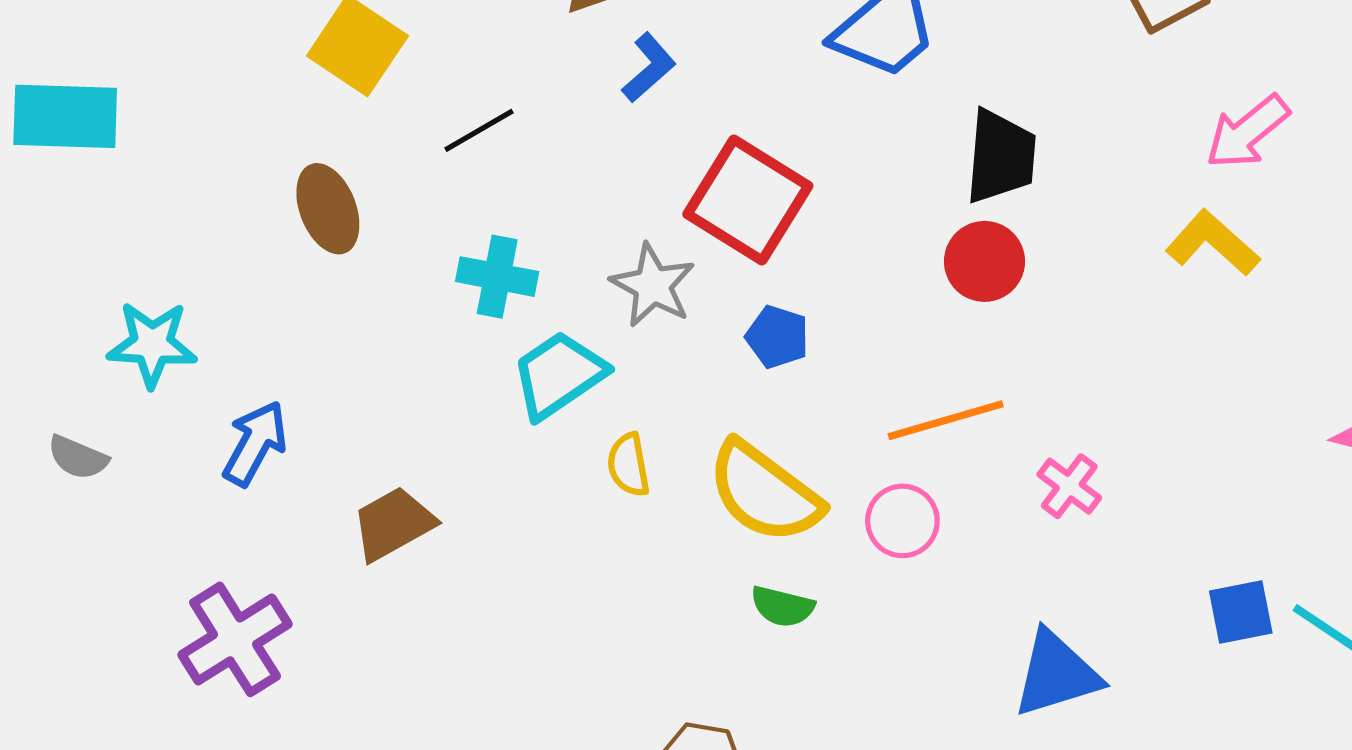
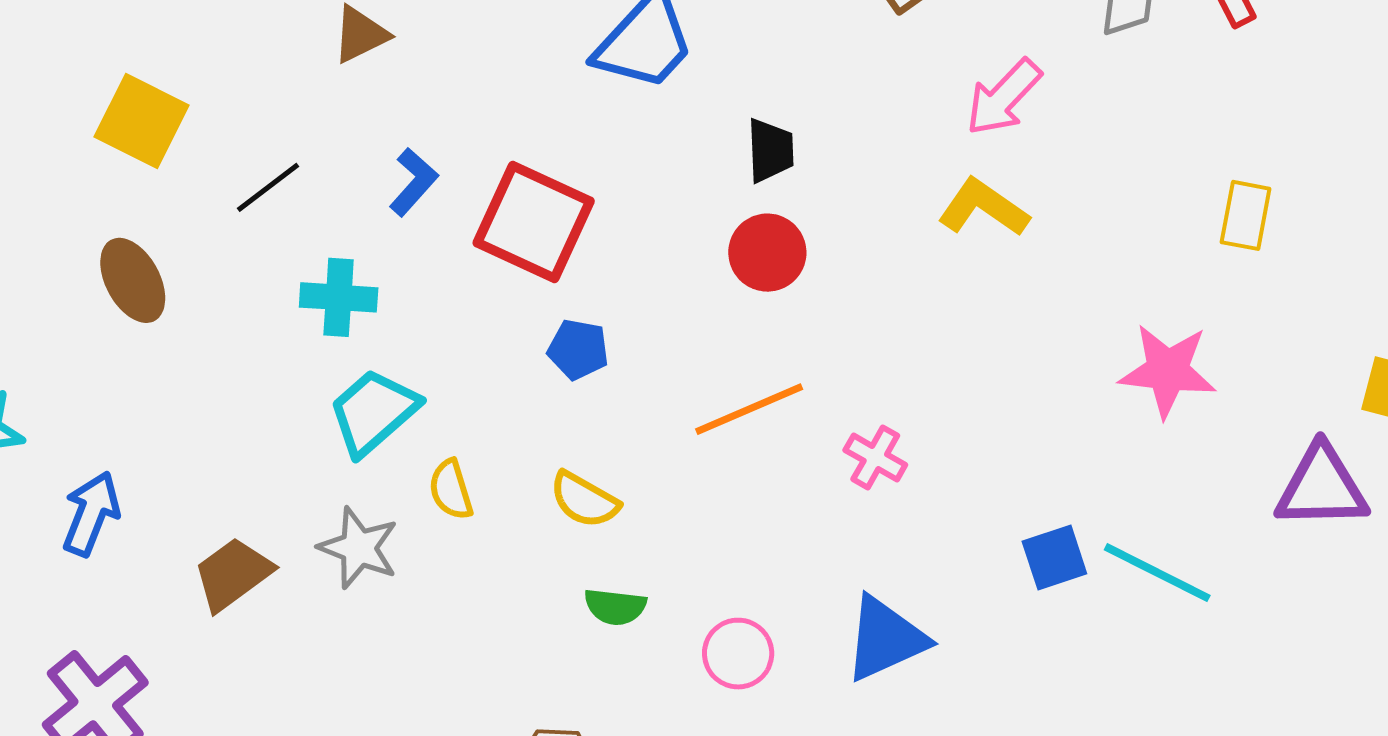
blue L-shape: (649, 68) -> (414, 182), moved
black trapezoid: (1001, 157) -> (770, 150), size x0.7
cyan cross: (497, 277) -> (339, 297), moved
gray star: (653, 285) -> (359, 548), moved
yellow semicircle: (764, 492) -> (584, 500), size x0.6
pink circle: (902, 521) -> (738, 654), moved

